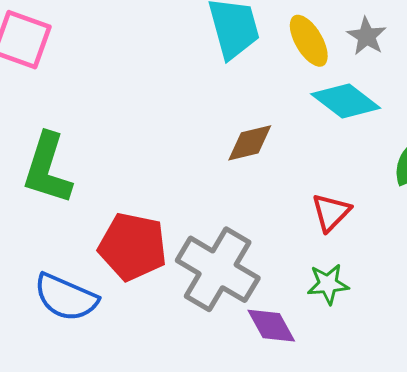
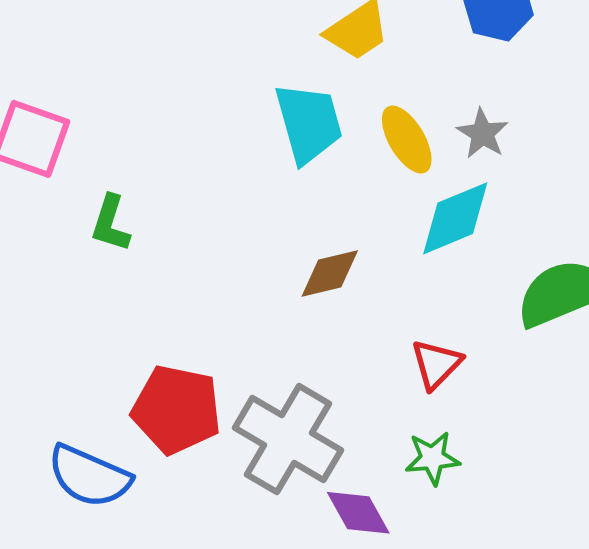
cyan diamond: (346, 101) -> (455, 218), turned -60
green L-shape: (47, 169) -> (111, 223), moved, size x0.6

